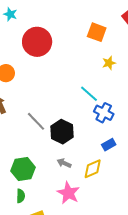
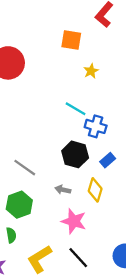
gray line: (36, 121) -> (25, 168), moved
black hexagon: (62, 132) -> (75, 154), moved
yellow diamond: (93, 169) -> (95, 190), turned -40
green semicircle: (21, 196) -> (11, 235), moved

